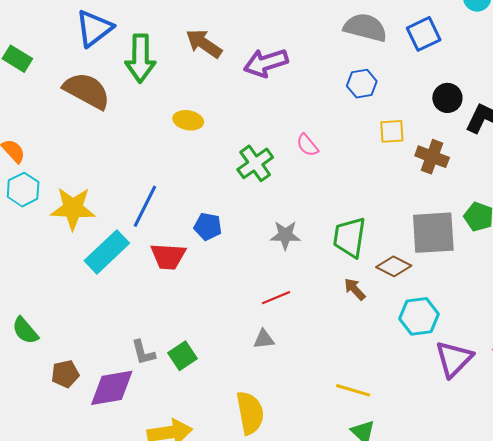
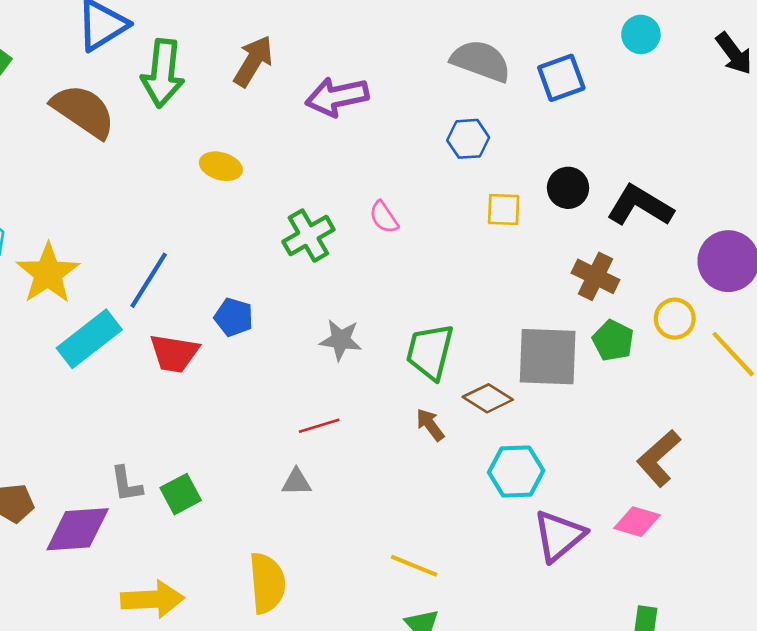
brown arrow: (204, 44) -> (253, 61), turned 81
black circle: (447, 98) -> (568, 188), moved
brown cross: (432, 157) -> (596, 276), moved
yellow star: (73, 208) -> (48, 273), turned 30

